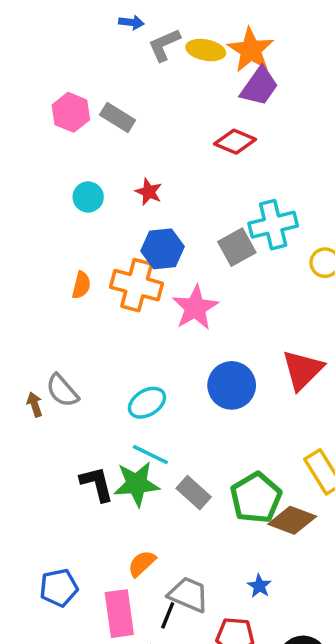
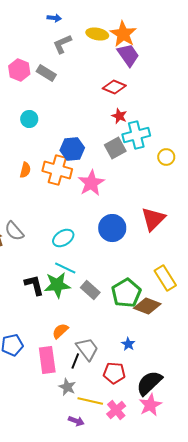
gray L-shape: (164, 45) -> (62, 44), moved
purple trapezoid: (259, 86) -> (128, 55), turned -70
red star: (149, 192) -> (119, 116), moved
gray trapezoid: (188, 595) -> (87, 349), turned 30

